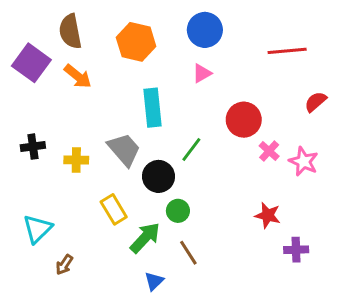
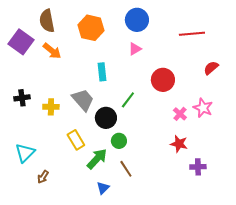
cyan rectangle: (153, 108) -> (102, 72), size x0.7
pink cross: (269, 151) -> (180, 114), moved

